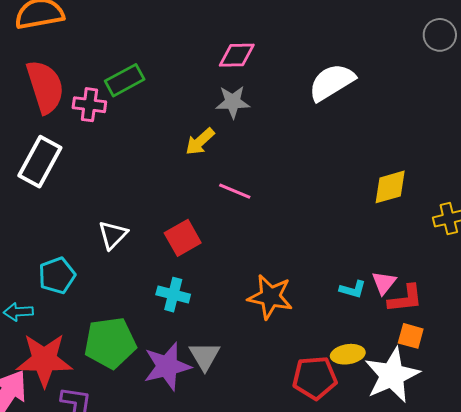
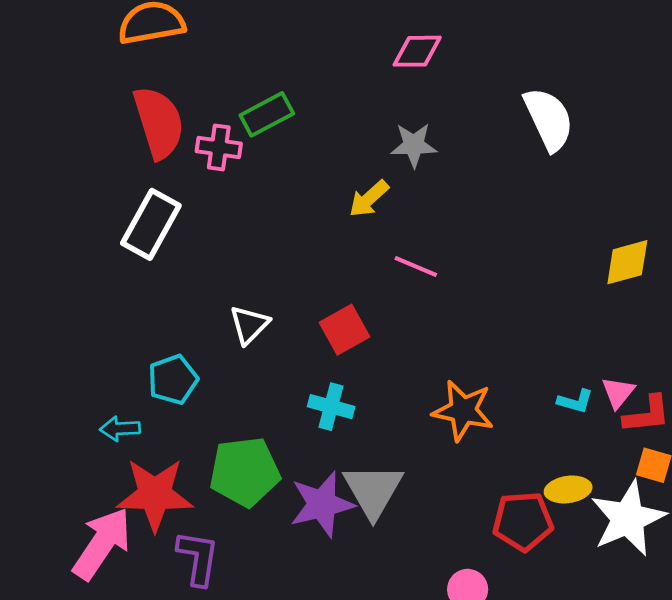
pink diamond: (237, 55) -> (417, 51), moved
white semicircle: (332, 82) -> (549, 119), turned 96
gray triangle: (205, 356) -> (373, 491), size x1.4

